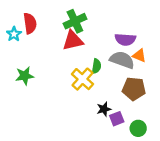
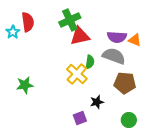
red triangle: (73, 41) -> (80, 36), moved
orange triangle: (139, 56) -> (135, 40), moved
green star: (25, 76) -> (25, 85), moved
purple square: (117, 119) -> (80, 118), moved

